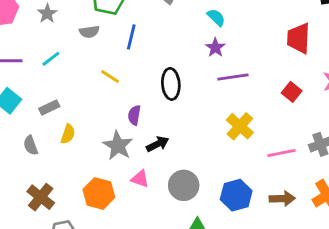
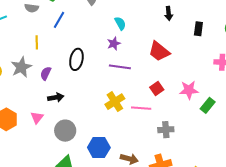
red trapezoid: (299, 38) -> (159, 51), moved, turned -70
yellow line: (110, 76) -> (37, 42), turned 40
gray star: (118, 146) -> (21, 67), moved
pink line: (281, 153) -> (141, 108), moved
pink triangle: (140, 179) -> (37, 118), turned 32

